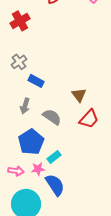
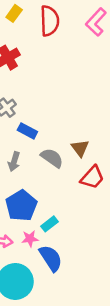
gray semicircle: (52, 117) -> (52, 158), moved

